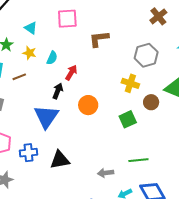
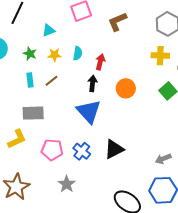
cyan triangle: (31, 28) -> (49, 30), turned -40
blue cross: (28, 153) -> (82, 151), turned -30
gray arrow: (105, 173) -> (163, 159), moved

